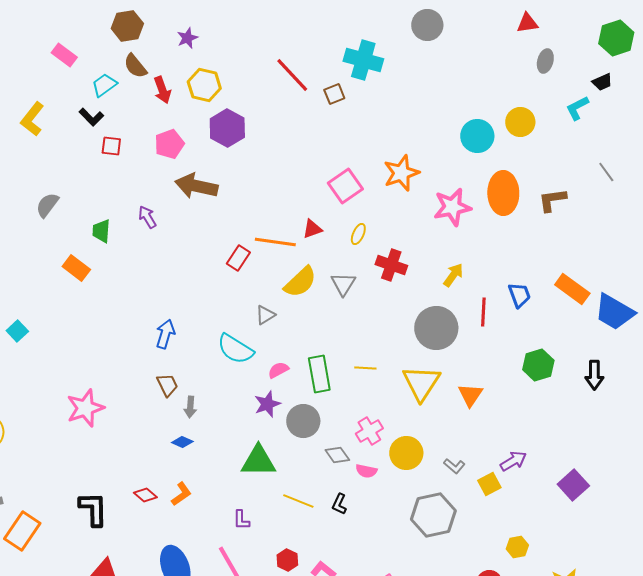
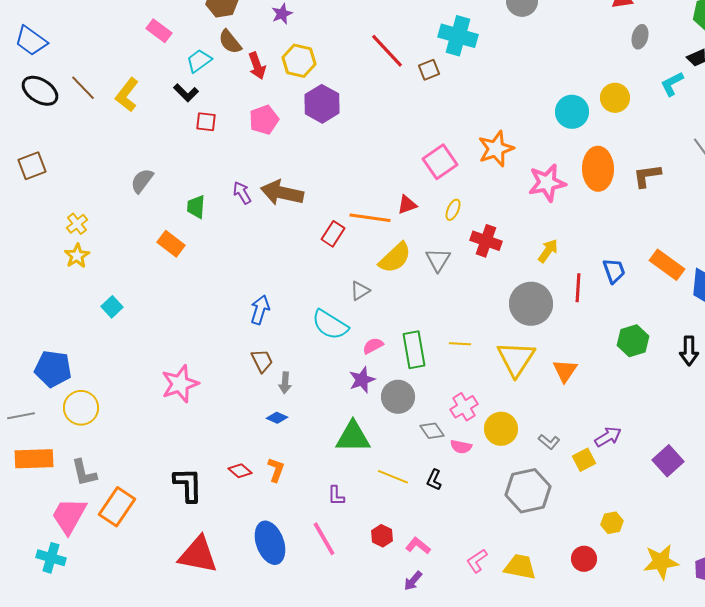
brown arrow: (196, 186) -> (282, 193), moved
orange L-shape: (181, 494) -> (276, 470), turned -35

